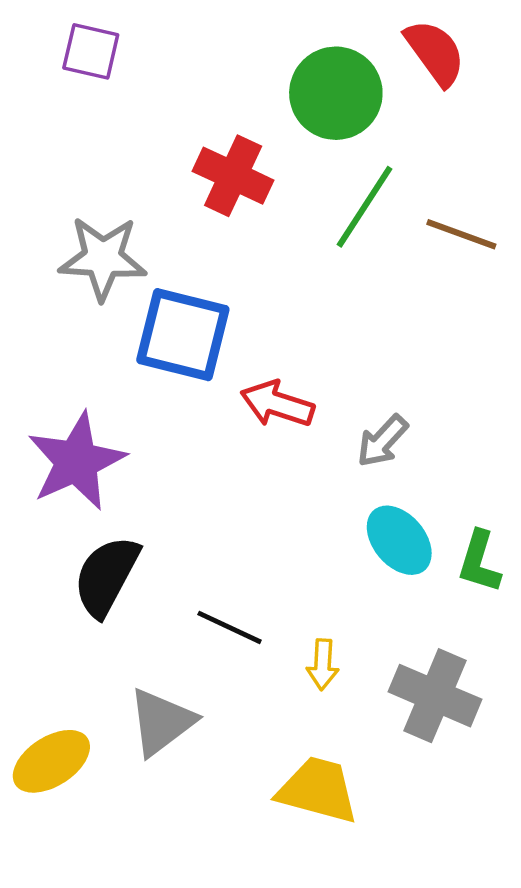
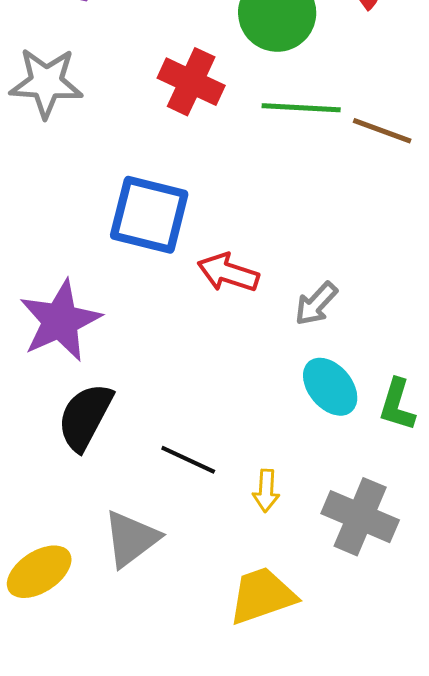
green line: (365, 207) -> (301, 108), turned 60
gray star: (103, 258) -> (46, 83), moved
yellow trapezoid: (318, 790) -> (262, 596), turned -34

